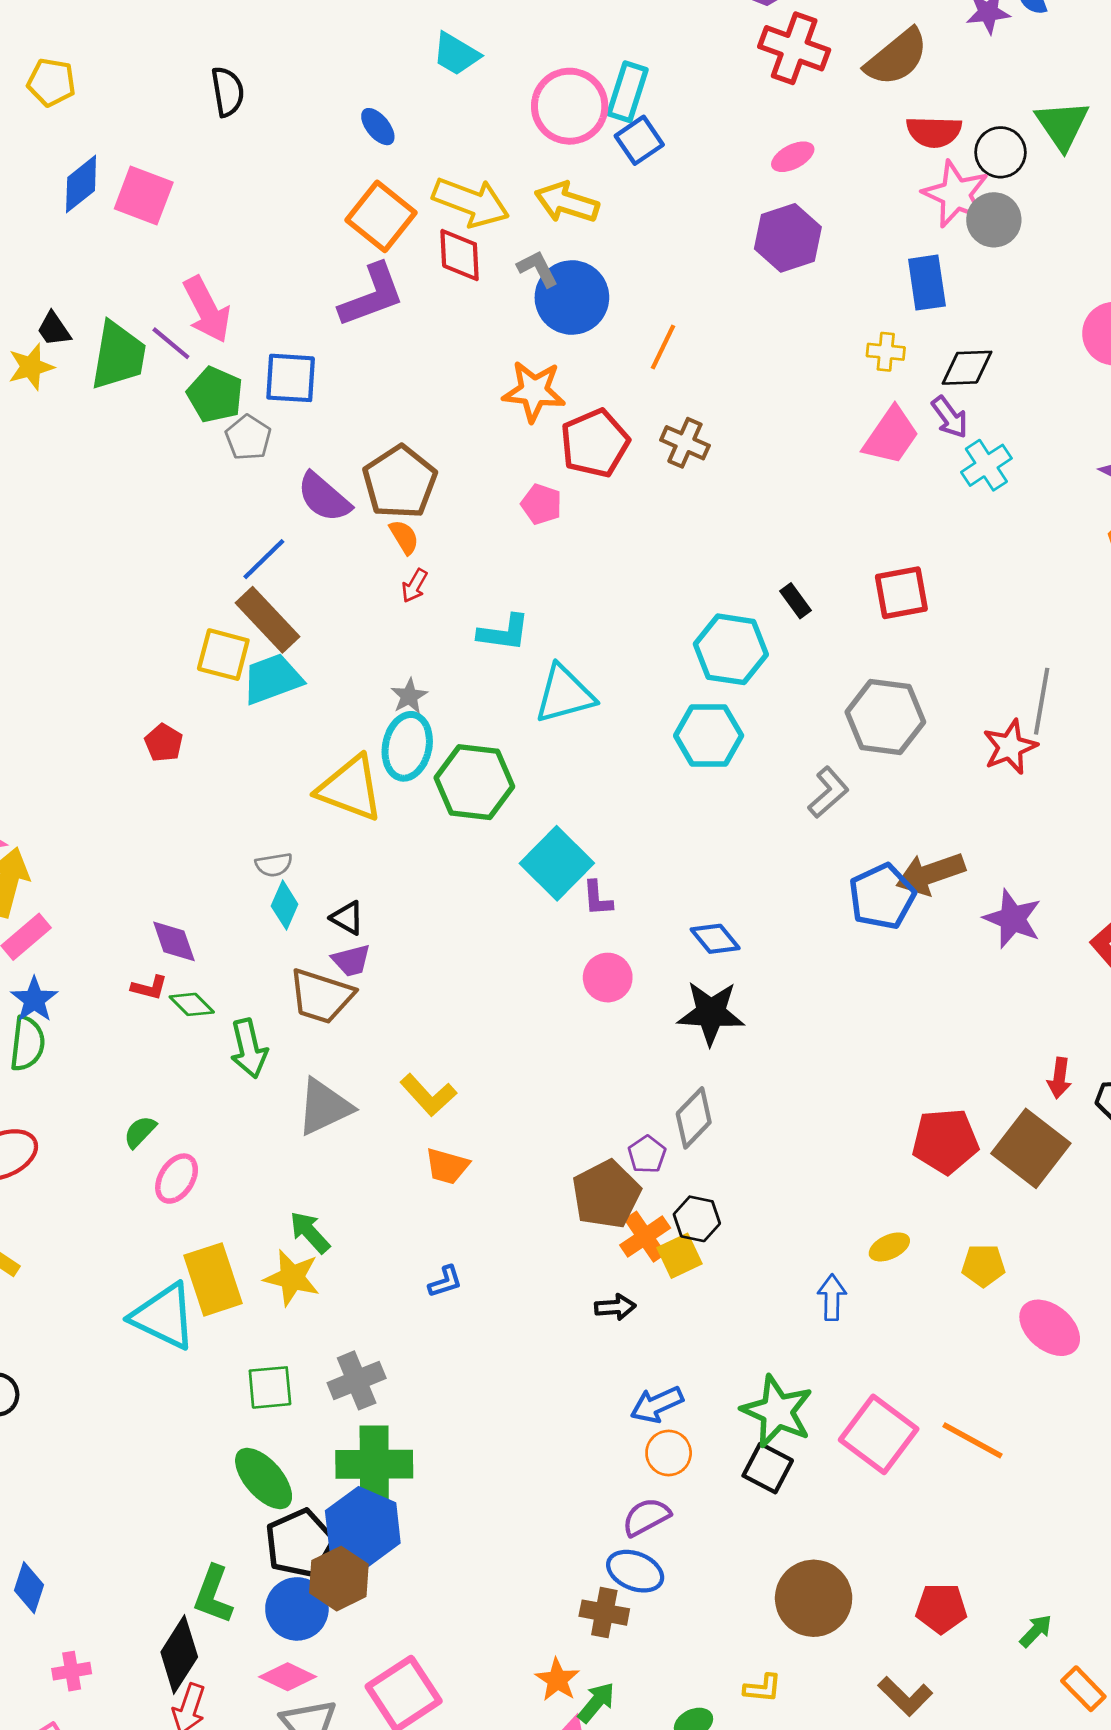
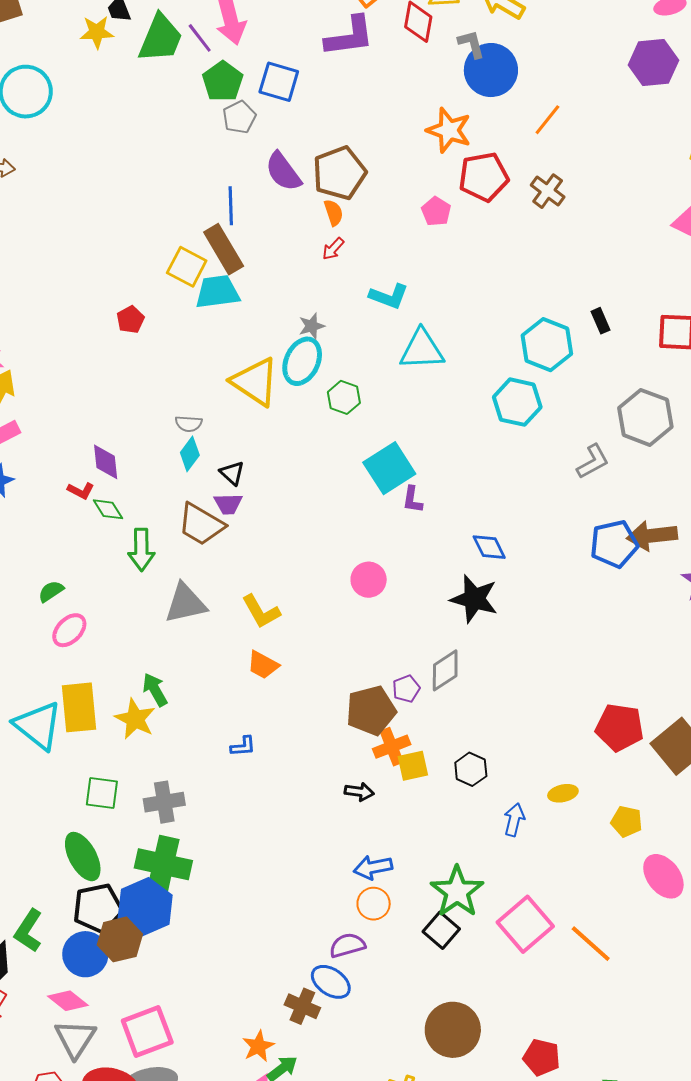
blue line: (264, 559) -> (231, 206), turned -60
green hexagon: (474, 782) -> (344, 397), size x0.6
pink circle: (608, 978) -> (369, 580), moved
black hexagon: (697, 1219) -> (471, 769), moved

